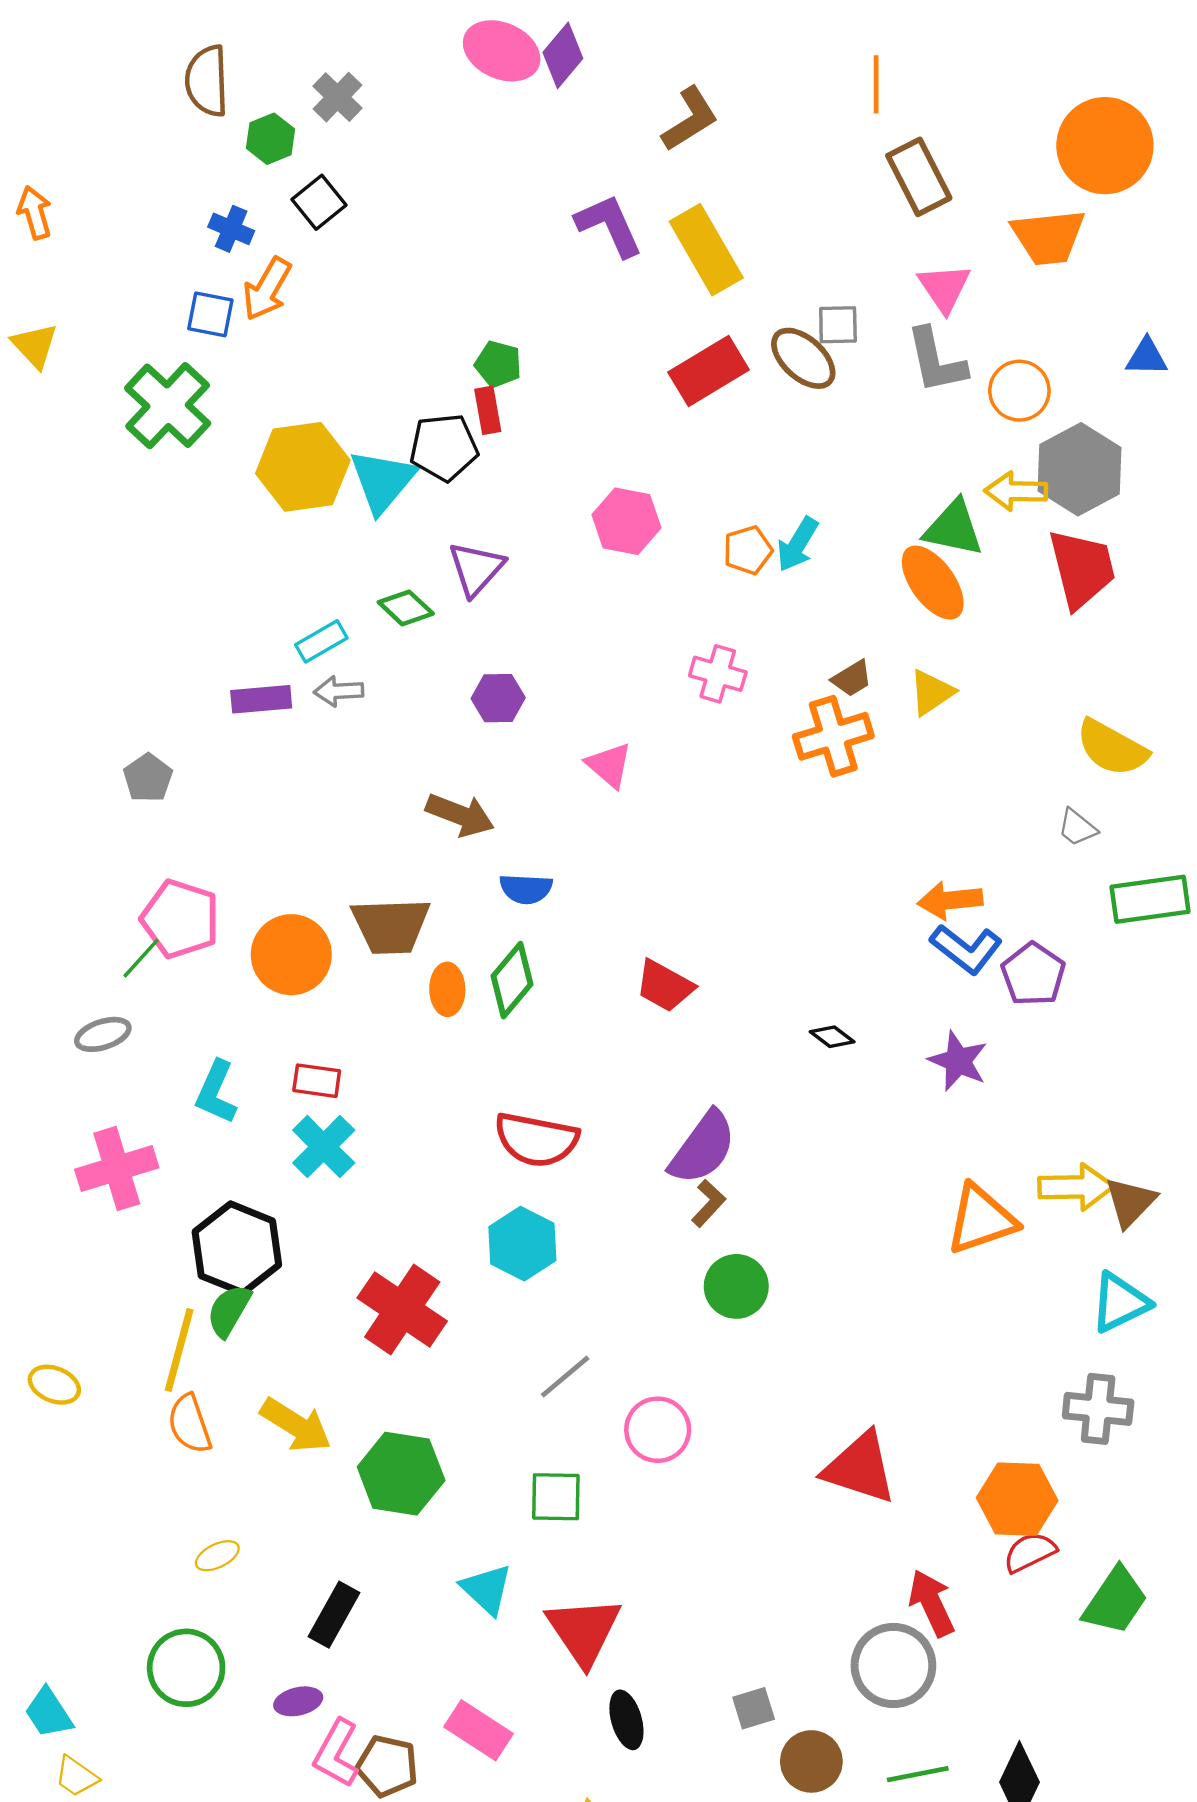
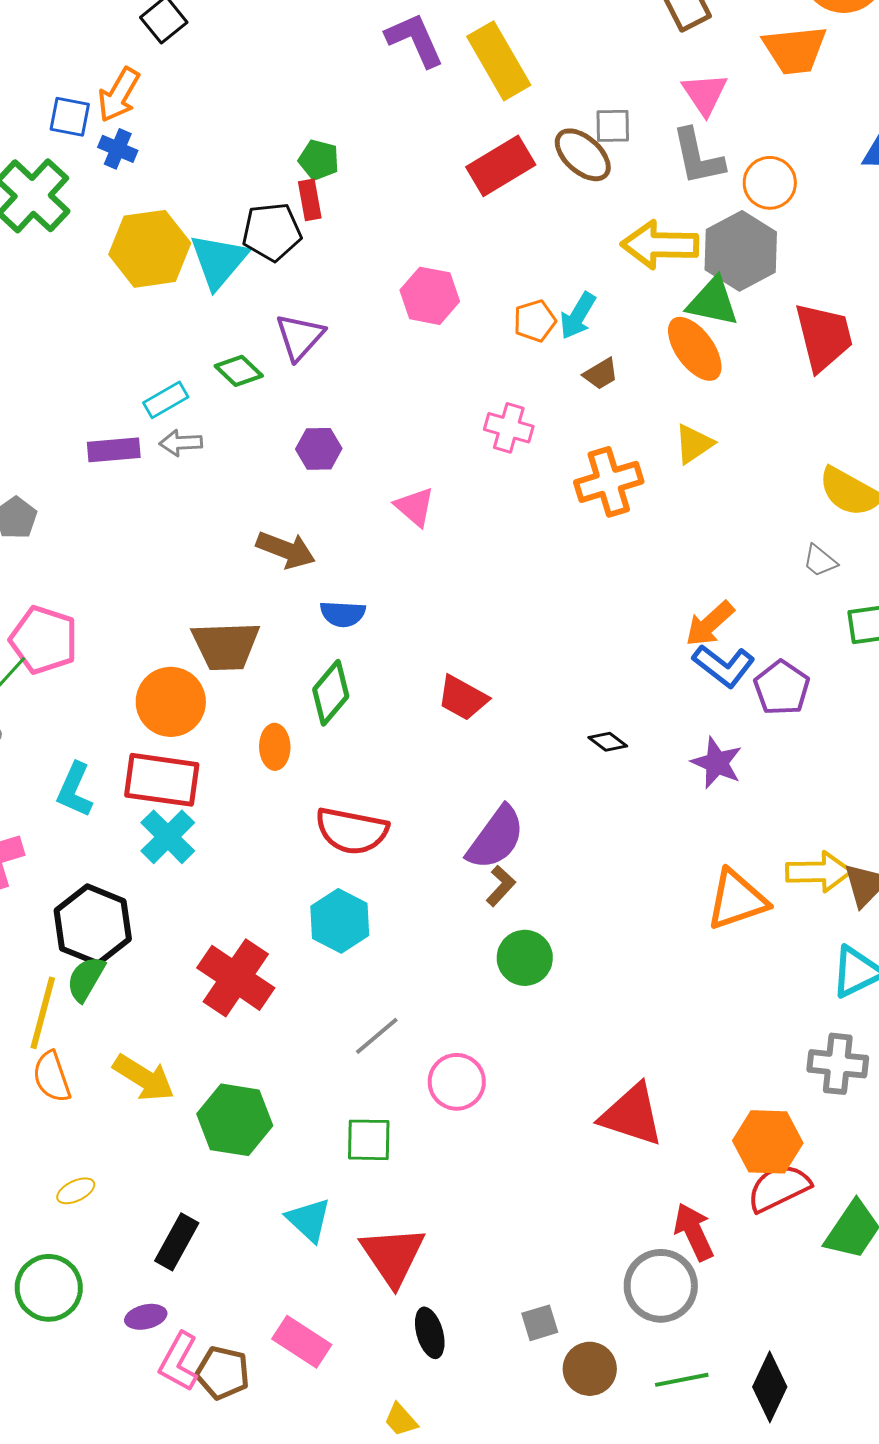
blue cross: (231, 229) -> (118, 149), moved
gray hexagon: (1080, 469) -> (741, 251), moved
yellow arrow: (1016, 491) -> (660, 245), moved, size x1.4
brown trapezoid: (852, 678) -> (601, 374), moved
orange arrow: (950, 900) -> (710, 624), turned -36
orange circle: (291, 955) -> (171, 702), moved
orange ellipse: (447, 989) -> (275, 747), moved
red rectangle: (317, 1081) -> (162, 780), size x1.8
red semicircle: (1030, 1552) -> (779, 1188), size x1.4

